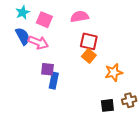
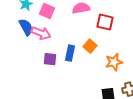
red square: (89, 41) -> (105, 22), moved
blue rectangle: (54, 81) -> (70, 53), moved

